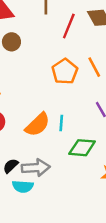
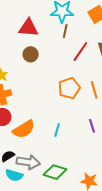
orange semicircle: (38, 125) -> (24, 129), moved
green diamond: (82, 148) -> (55, 172), moved

